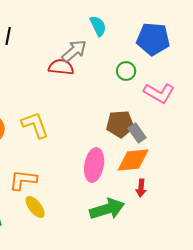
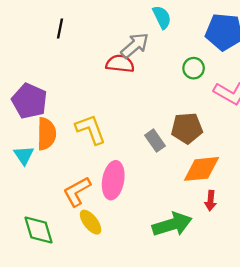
gray rectangle: (137, 133) -> (155, 141), moved
pink ellipse: (94, 165) -> (113, 180), moved
orange L-shape: (23, 180) -> (77, 192), turned -36

